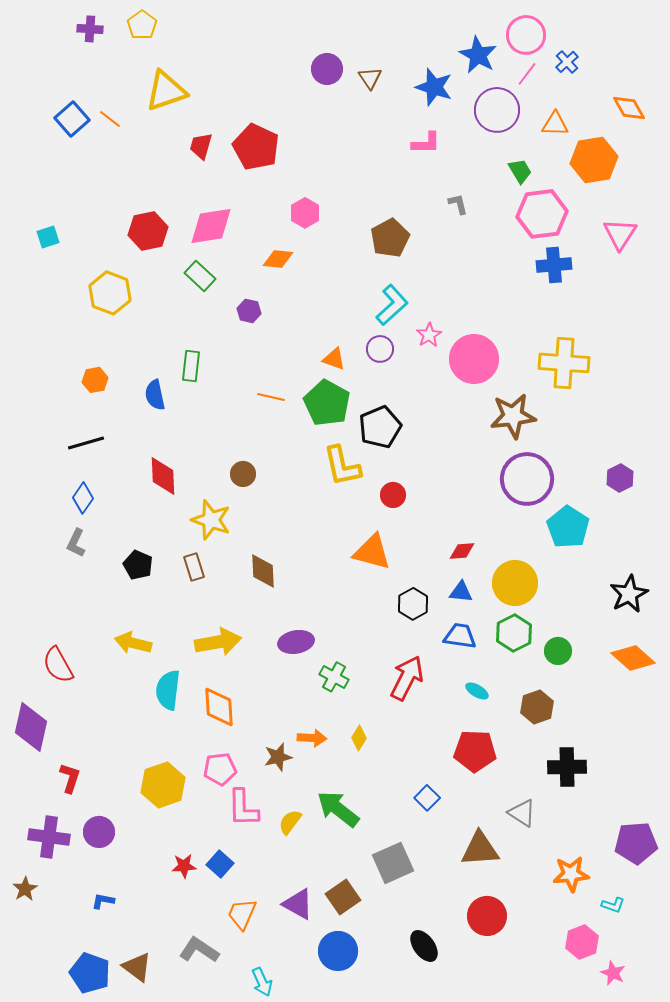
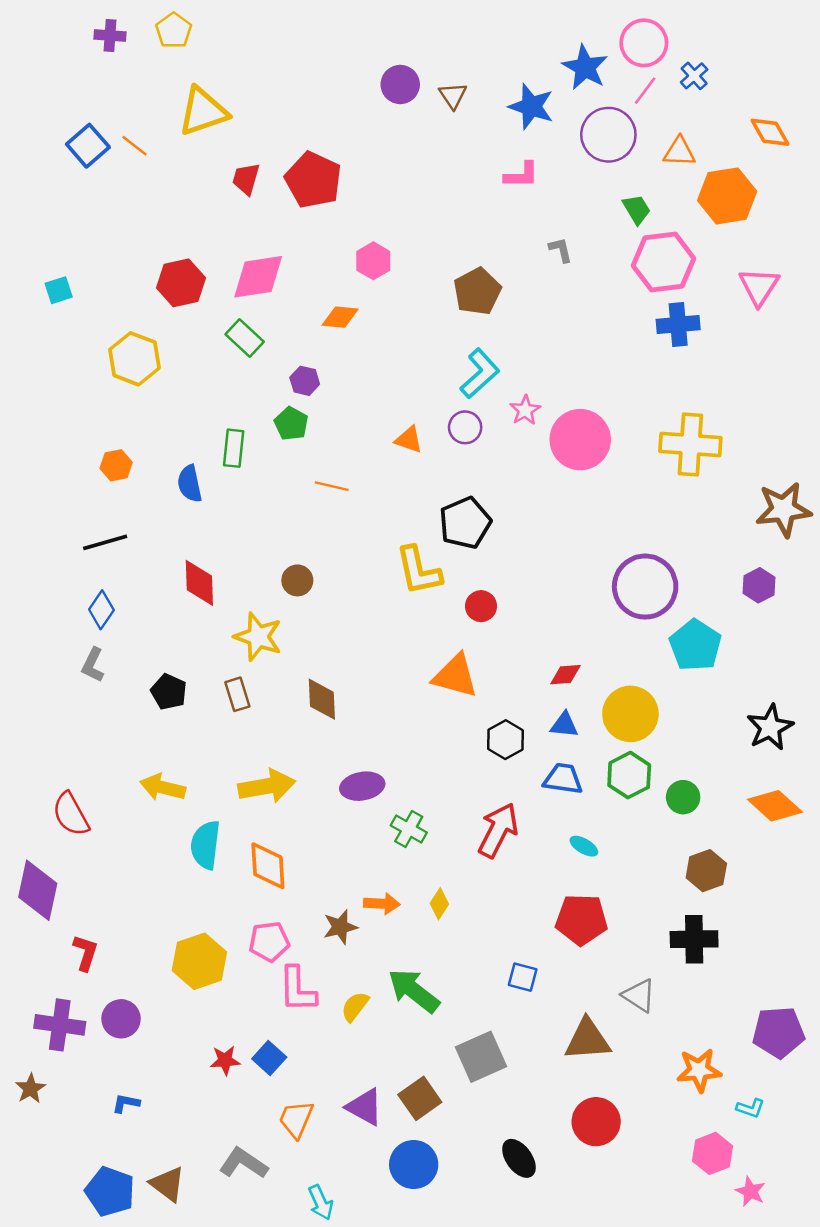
green pentagon: (327, 403) -> (291, 424), moved, size x0.6
brown star: (513, 416) -> (783, 509), moved
brown hexagon: (537, 707) -> (706, 871), moved
blue square: (427, 798) -> (523, 977), turned -30

